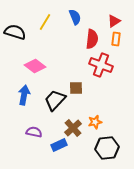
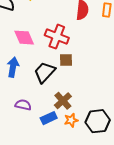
red cross: (101, 65) -> (57, 37), moved
pink diamond: (35, 66) -> (24, 38), turned 30
orange star: (95, 122) -> (71, 120), moved

